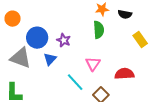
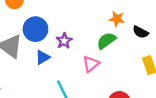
green semicircle: (99, 30) -> (106, 41), turned -138
pink triangle: (93, 64) -> (91, 64), moved

